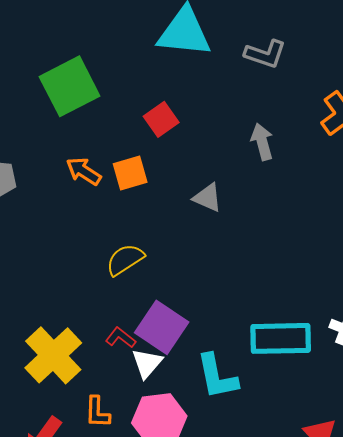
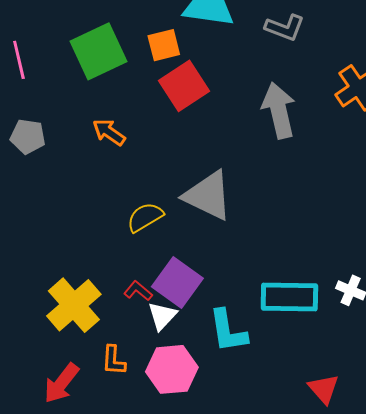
red square: (161, 119) -> (184, 86), size x1.5
gray arrow: (262, 142) -> (279, 110), size x1.6
orange square: (130, 173) -> (164, 45), moved
gray triangle: (208, 198) -> (208, 196), moved, size x1.8

